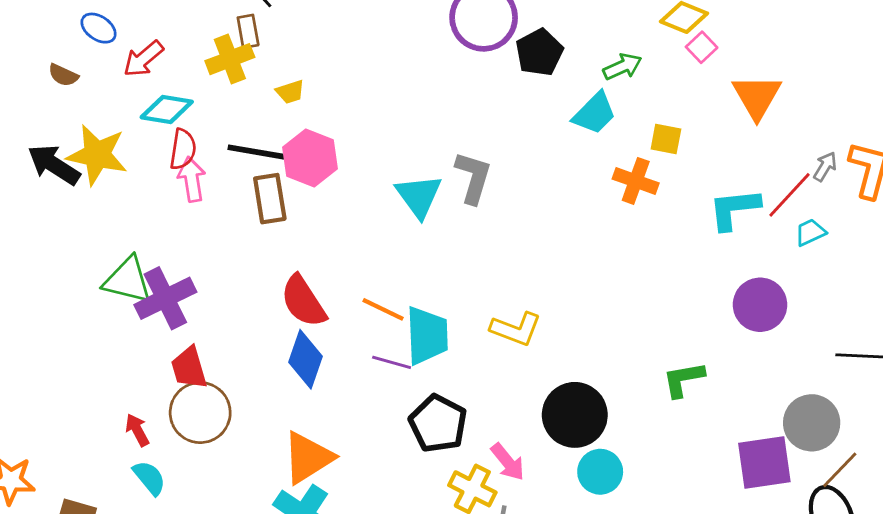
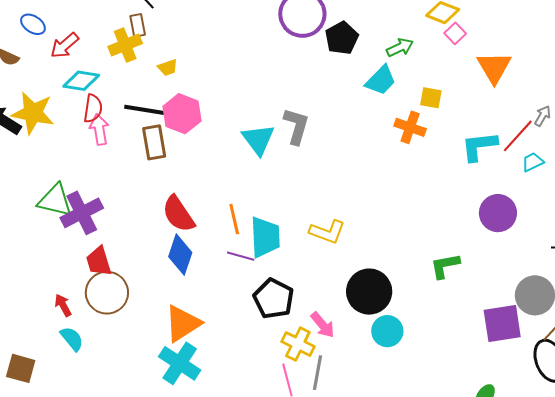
orange line: (383, 309) -> (234, 219), turned 52

